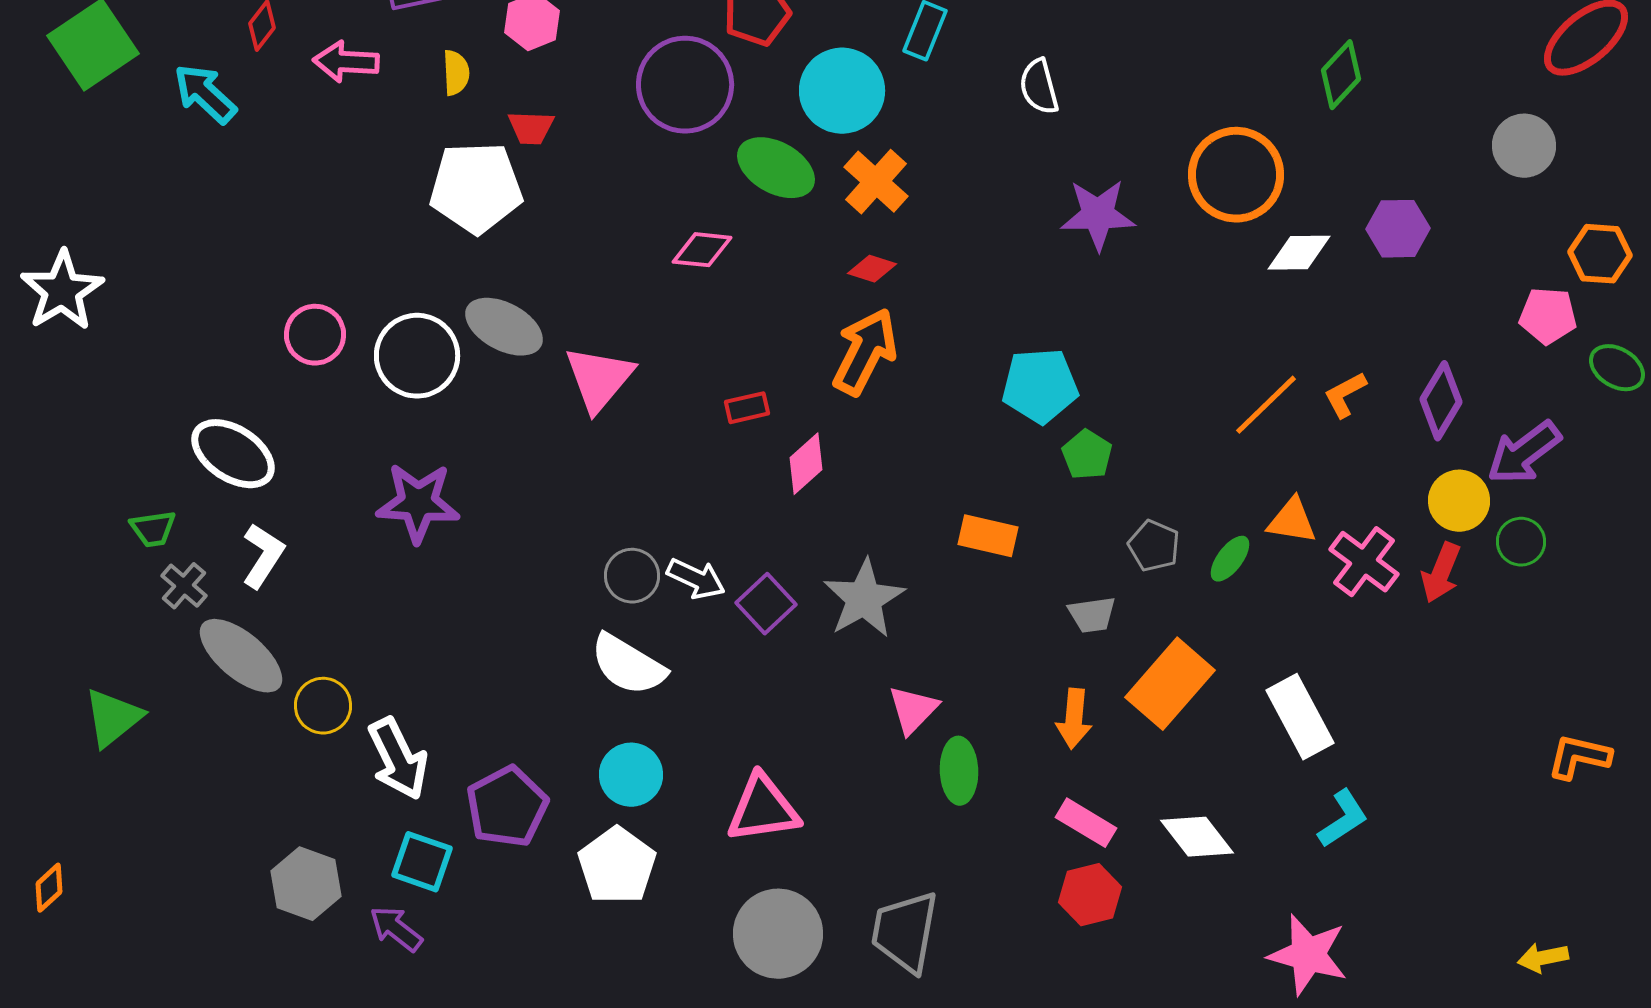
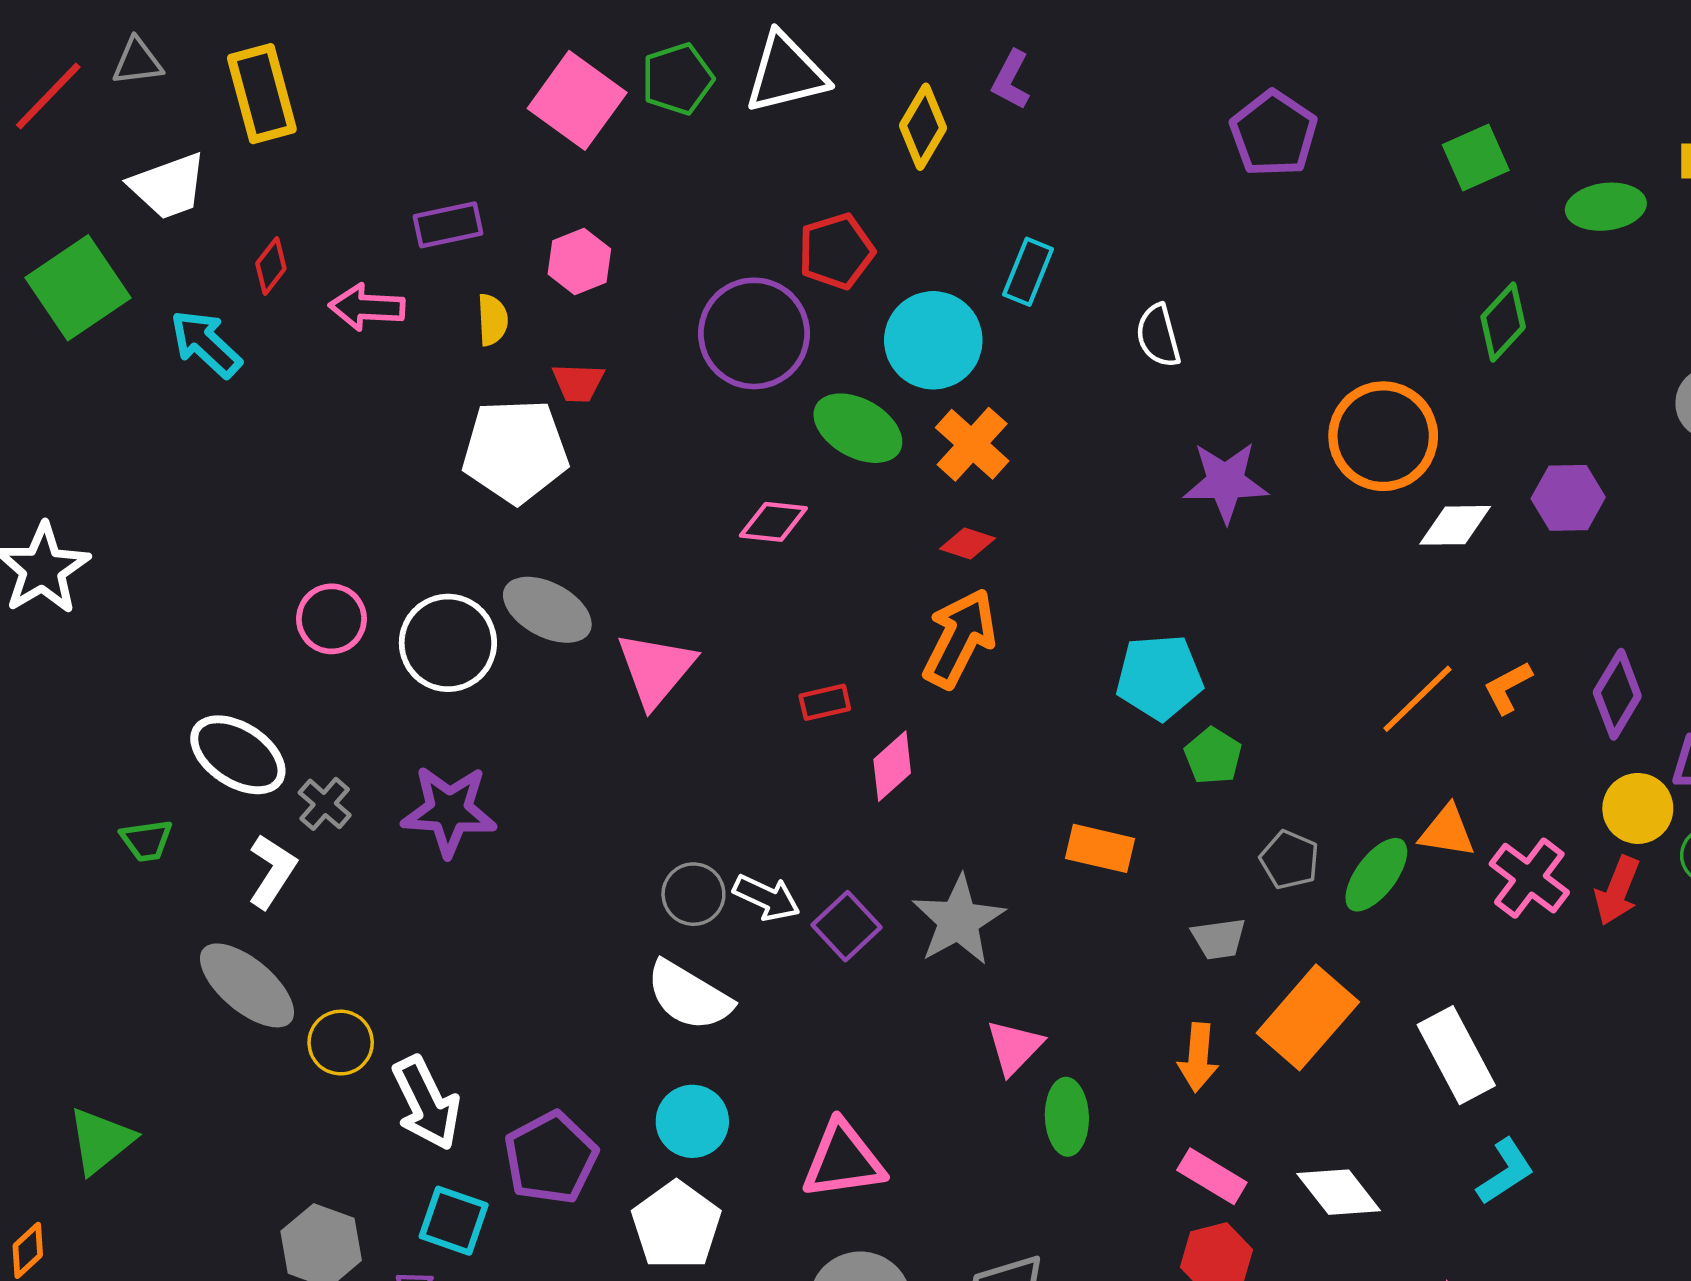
green ellipse: (1230, 559) -> (1376, 875), size x1.4
gray cross: (184, 586) -> (325, 804), moved
green triangle: (113, 718) -> (101, 1141), moved

